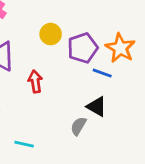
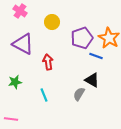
yellow circle: (51, 34) -> (52, 22), moved
cyan line: (24, 144) -> (44, 95), moved, turned 56

